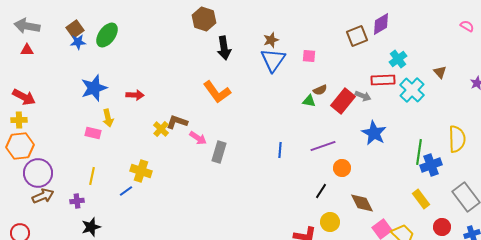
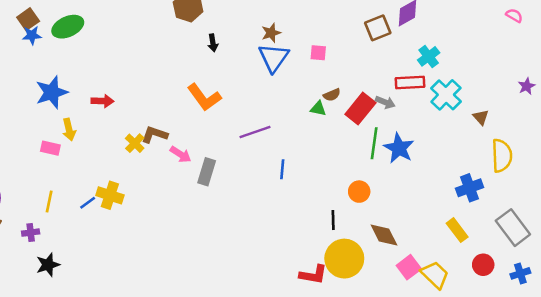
green ellipse: (107, 35) -> (68, 27), turned 30
black arrow: (224, 48) -> (213, 43), size x0.6
brown triangle: (440, 72) -> (481, 117), moved
purple line: (323, 146) -> (255, 132), moved
green line: (419, 152) -> (374, 143), moved
blue line: (126, 191) -> (88, 203), moved
black line: (321, 191) -> (333, 220), turned -35
yellow circle: (330, 222) -> (344, 259), size x1.6

